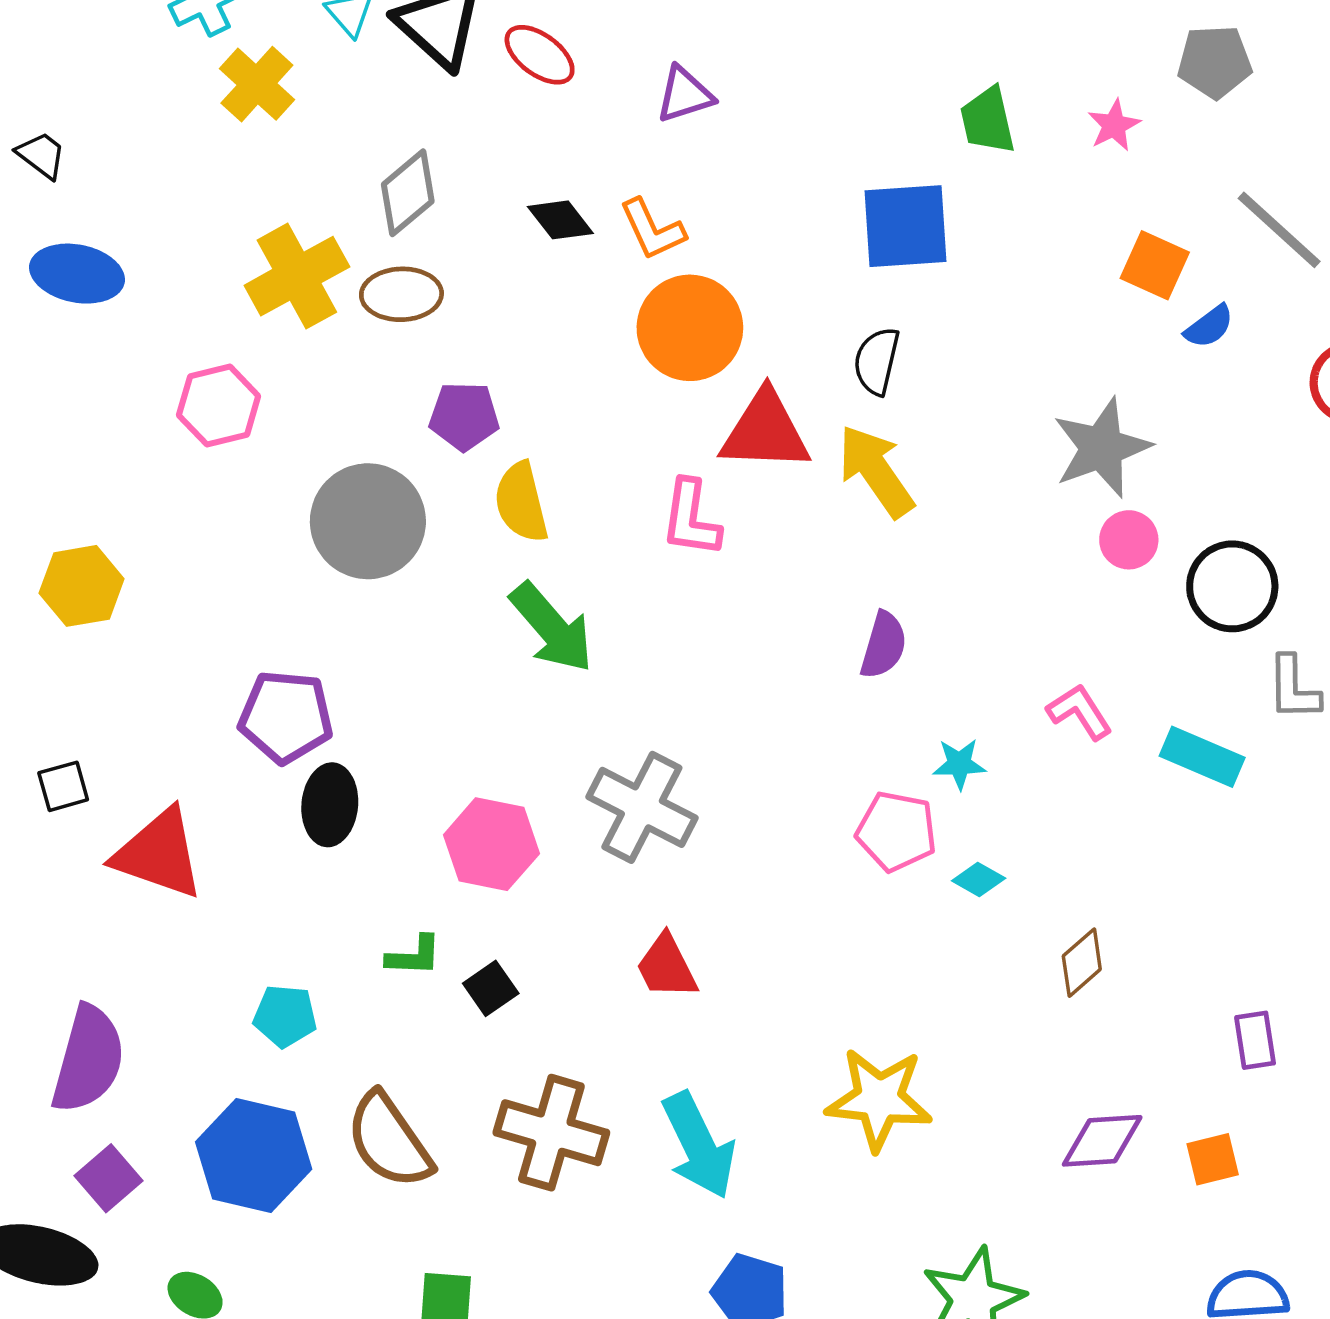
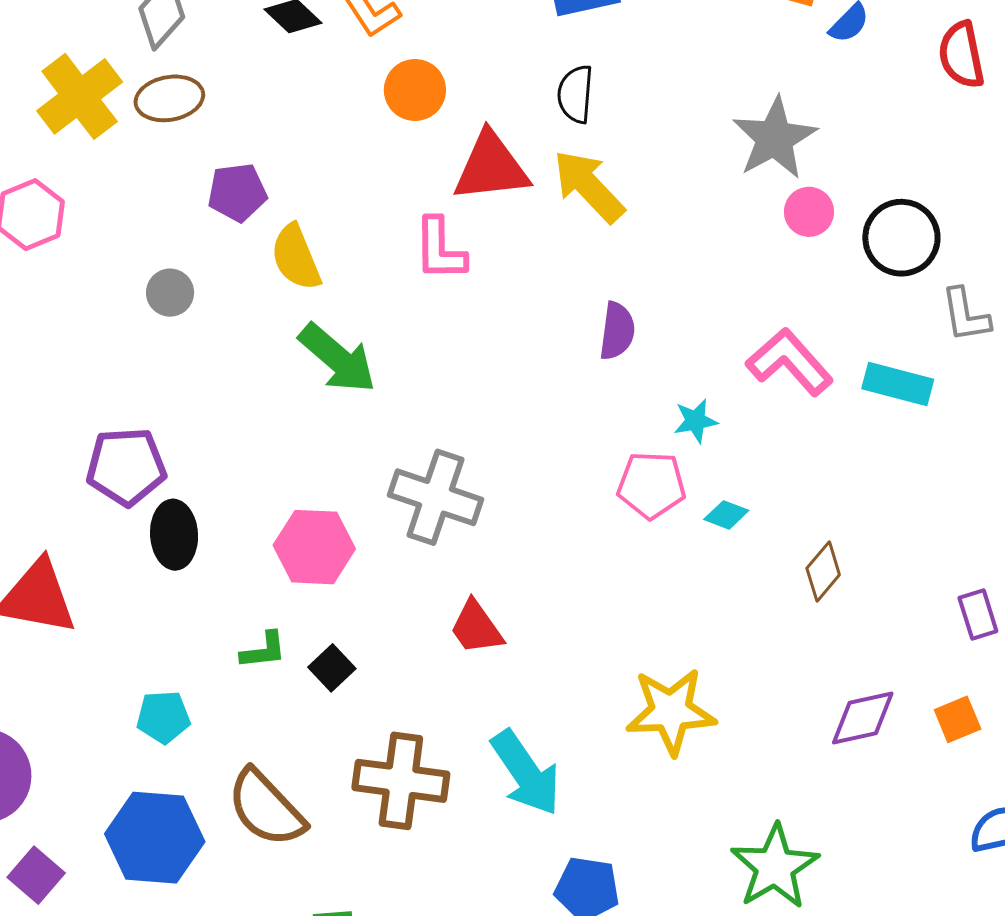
orange circle: (690, 328) -> (415, 90), size x0.7
gray circle: (368, 521) -> (170, 293), size x0.5
pink L-shape: (1080, 712) -> (790, 362), size x1.5

